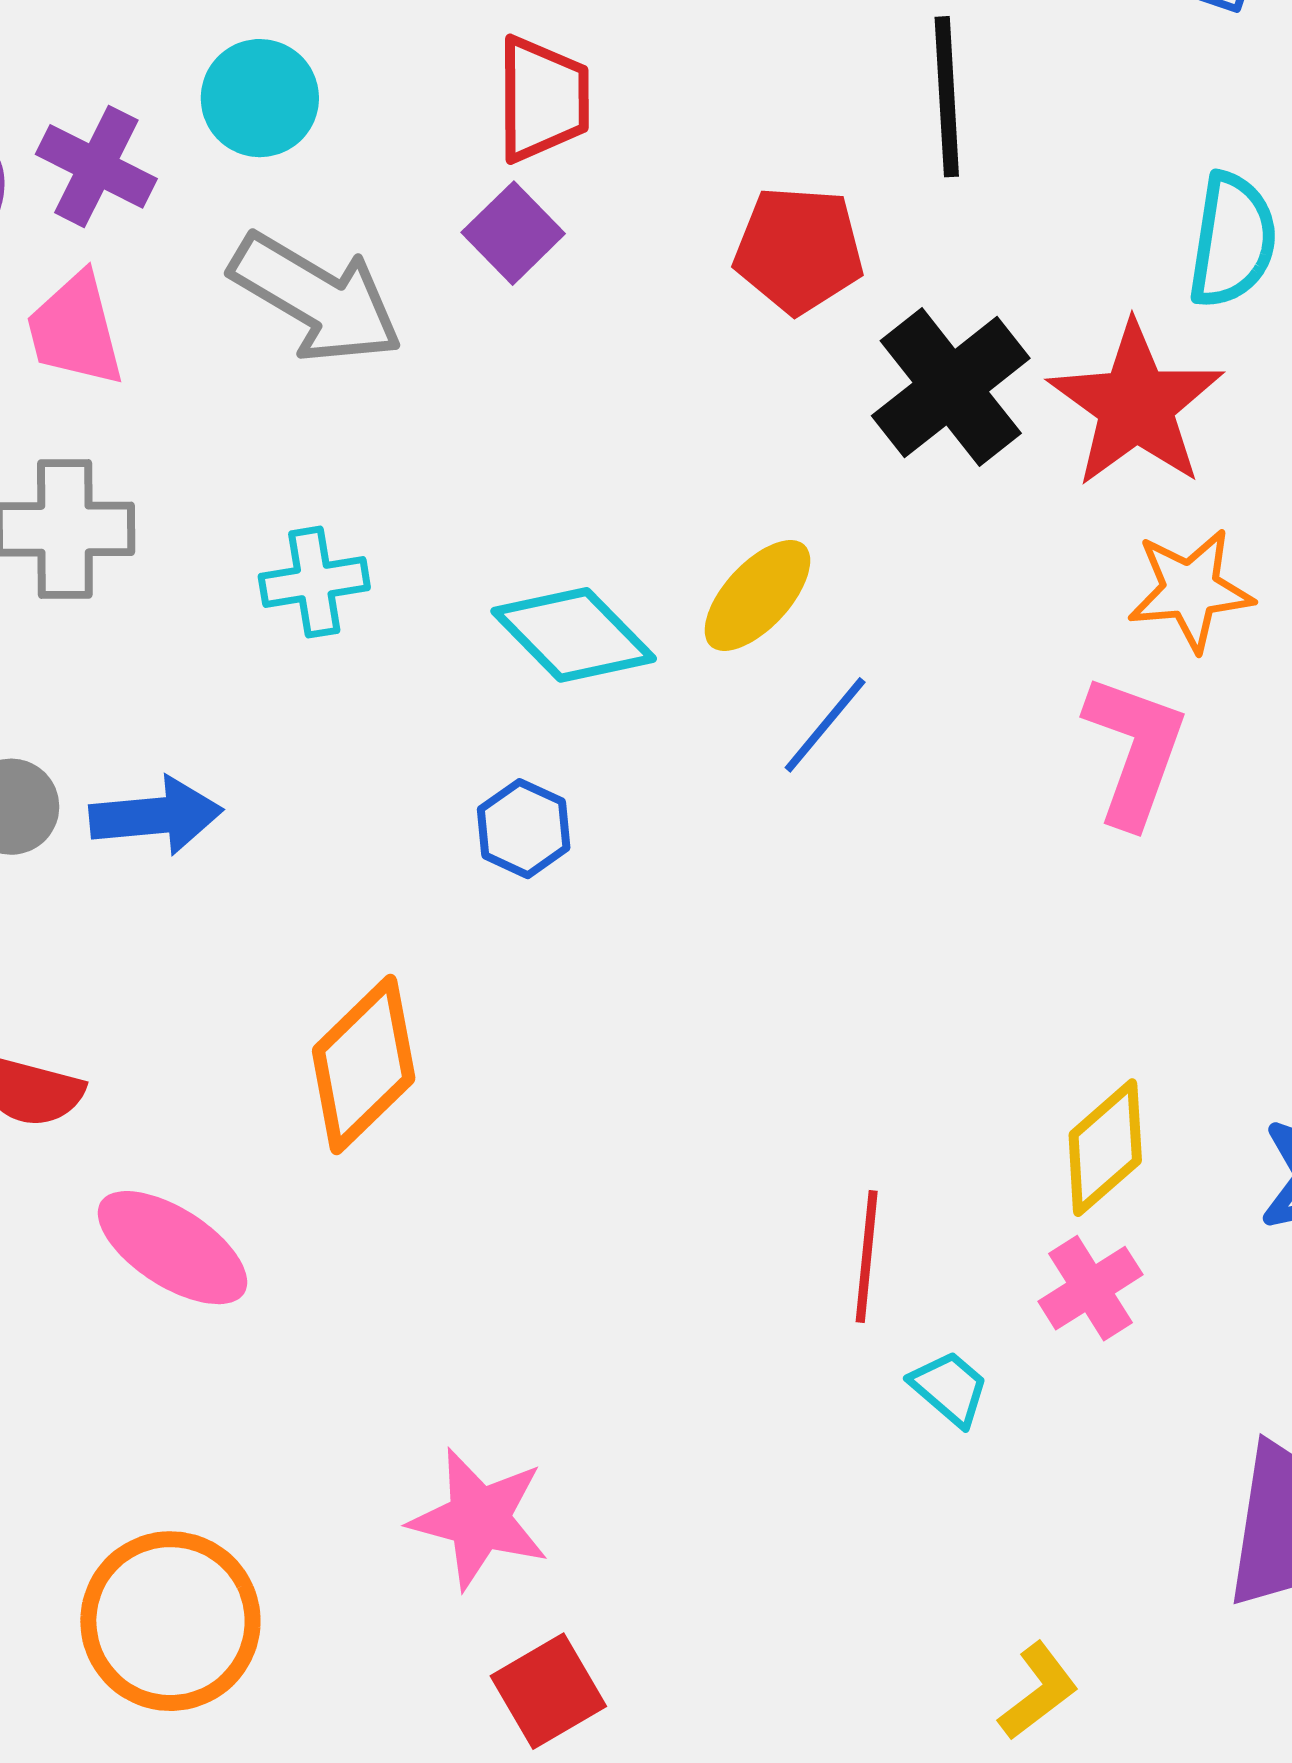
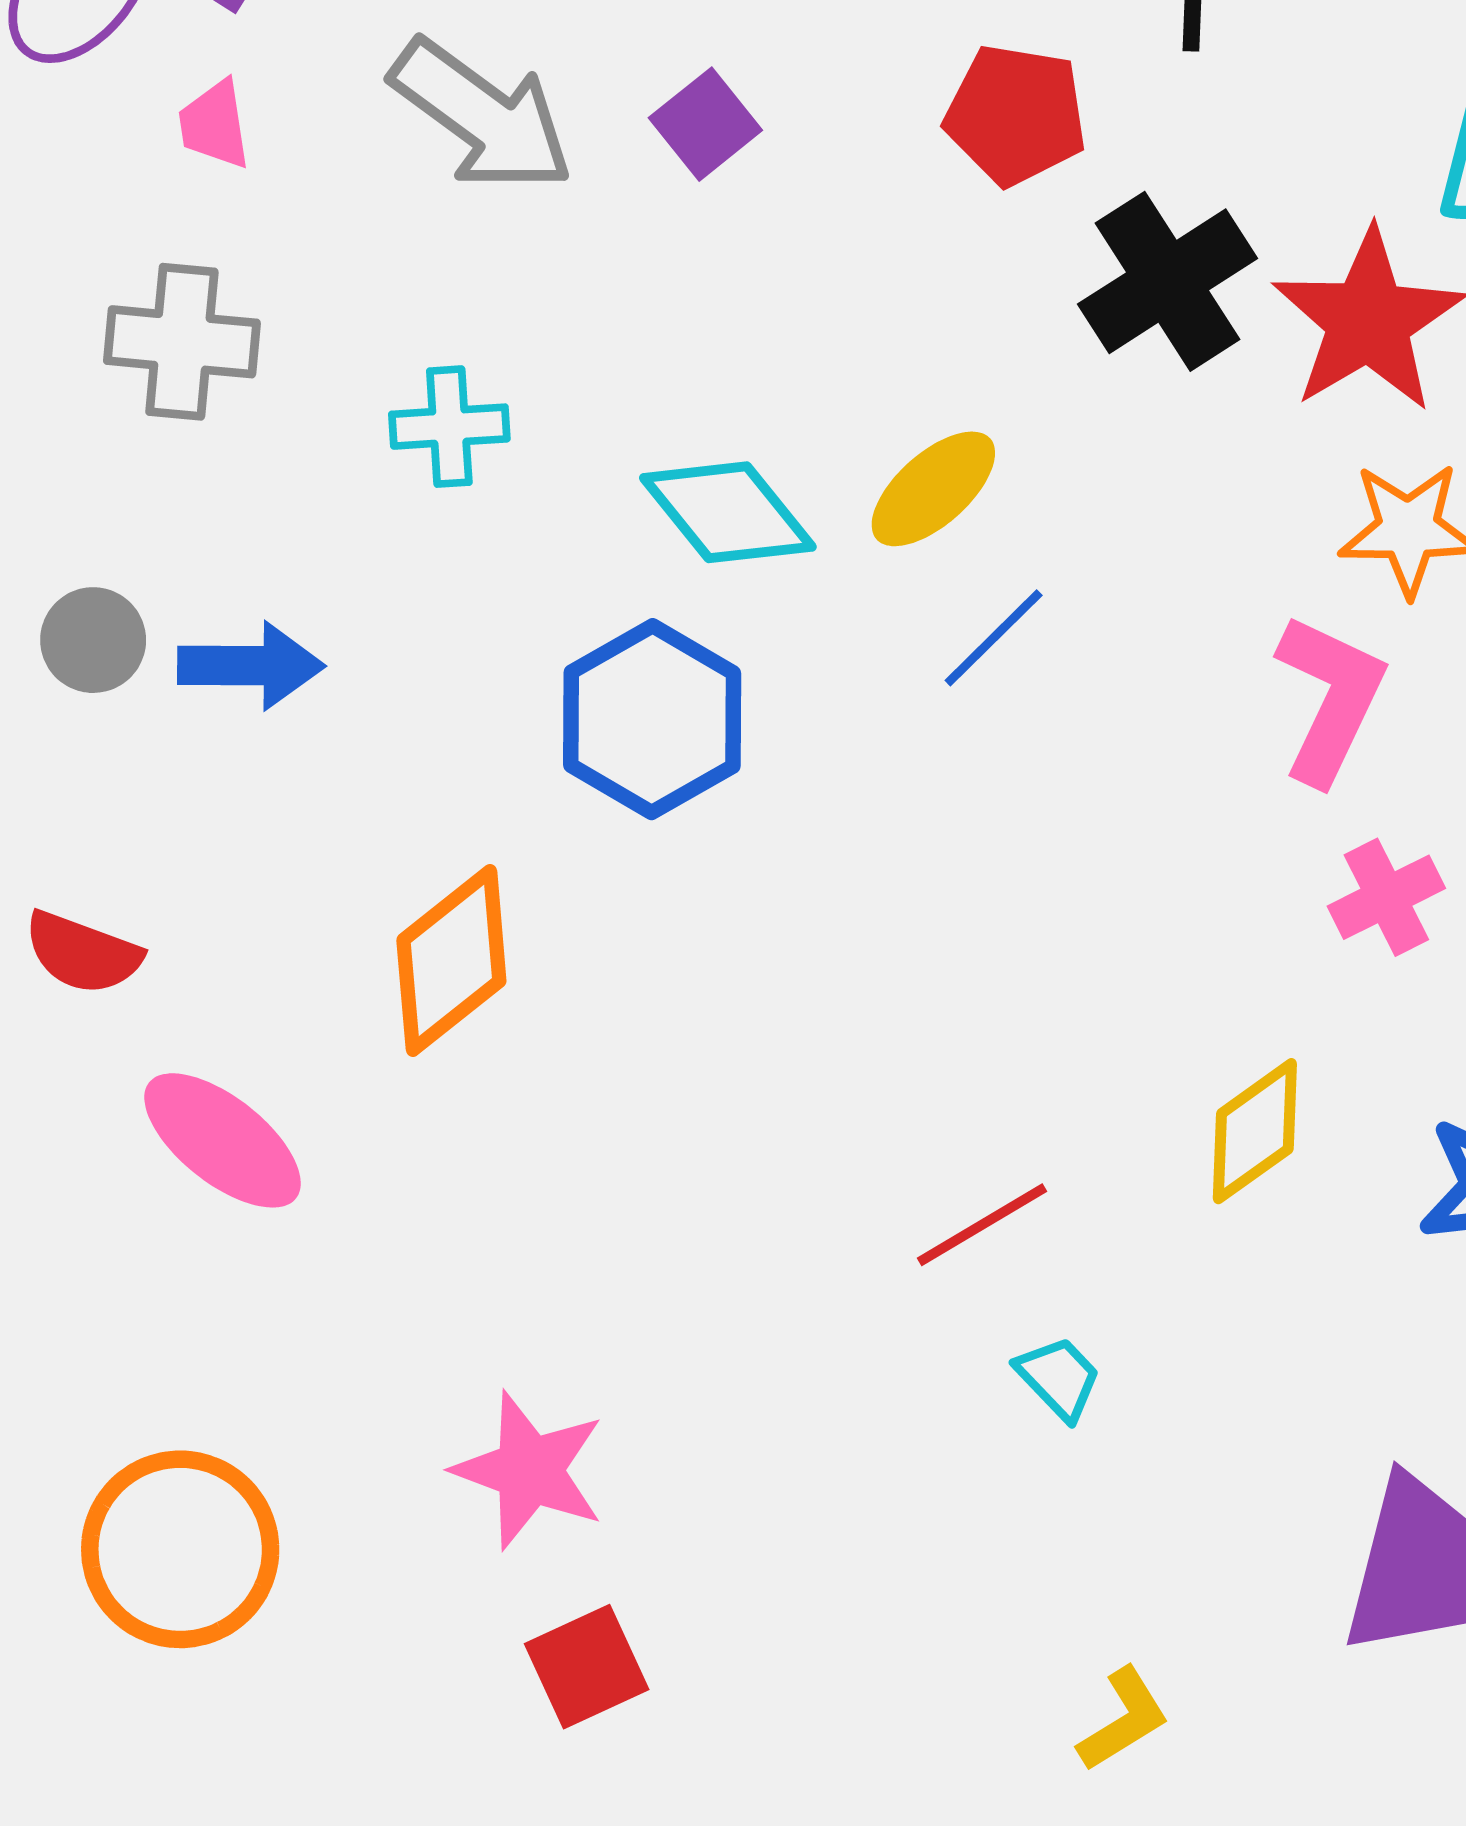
purple square: (513, 233) -> (705, 124), moved
pink trapezoid: (75, 330) -> (215, 125), size x0.7
blue hexagon: (524, 829) -> (652, 719), size x1.8
red line: (867, 1256) -> (982, 1225), turned 48
pink cross: (1090, 1288) -> (1386, 897), moved

